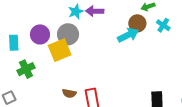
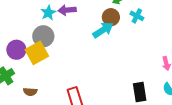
purple circle: (40, 34) -> (16, 50), moved
brown semicircle: (69, 93) -> (30, 92), moved

